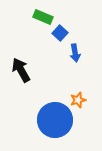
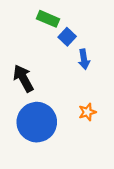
blue circle: (55, 120) -> (37, 122), moved

